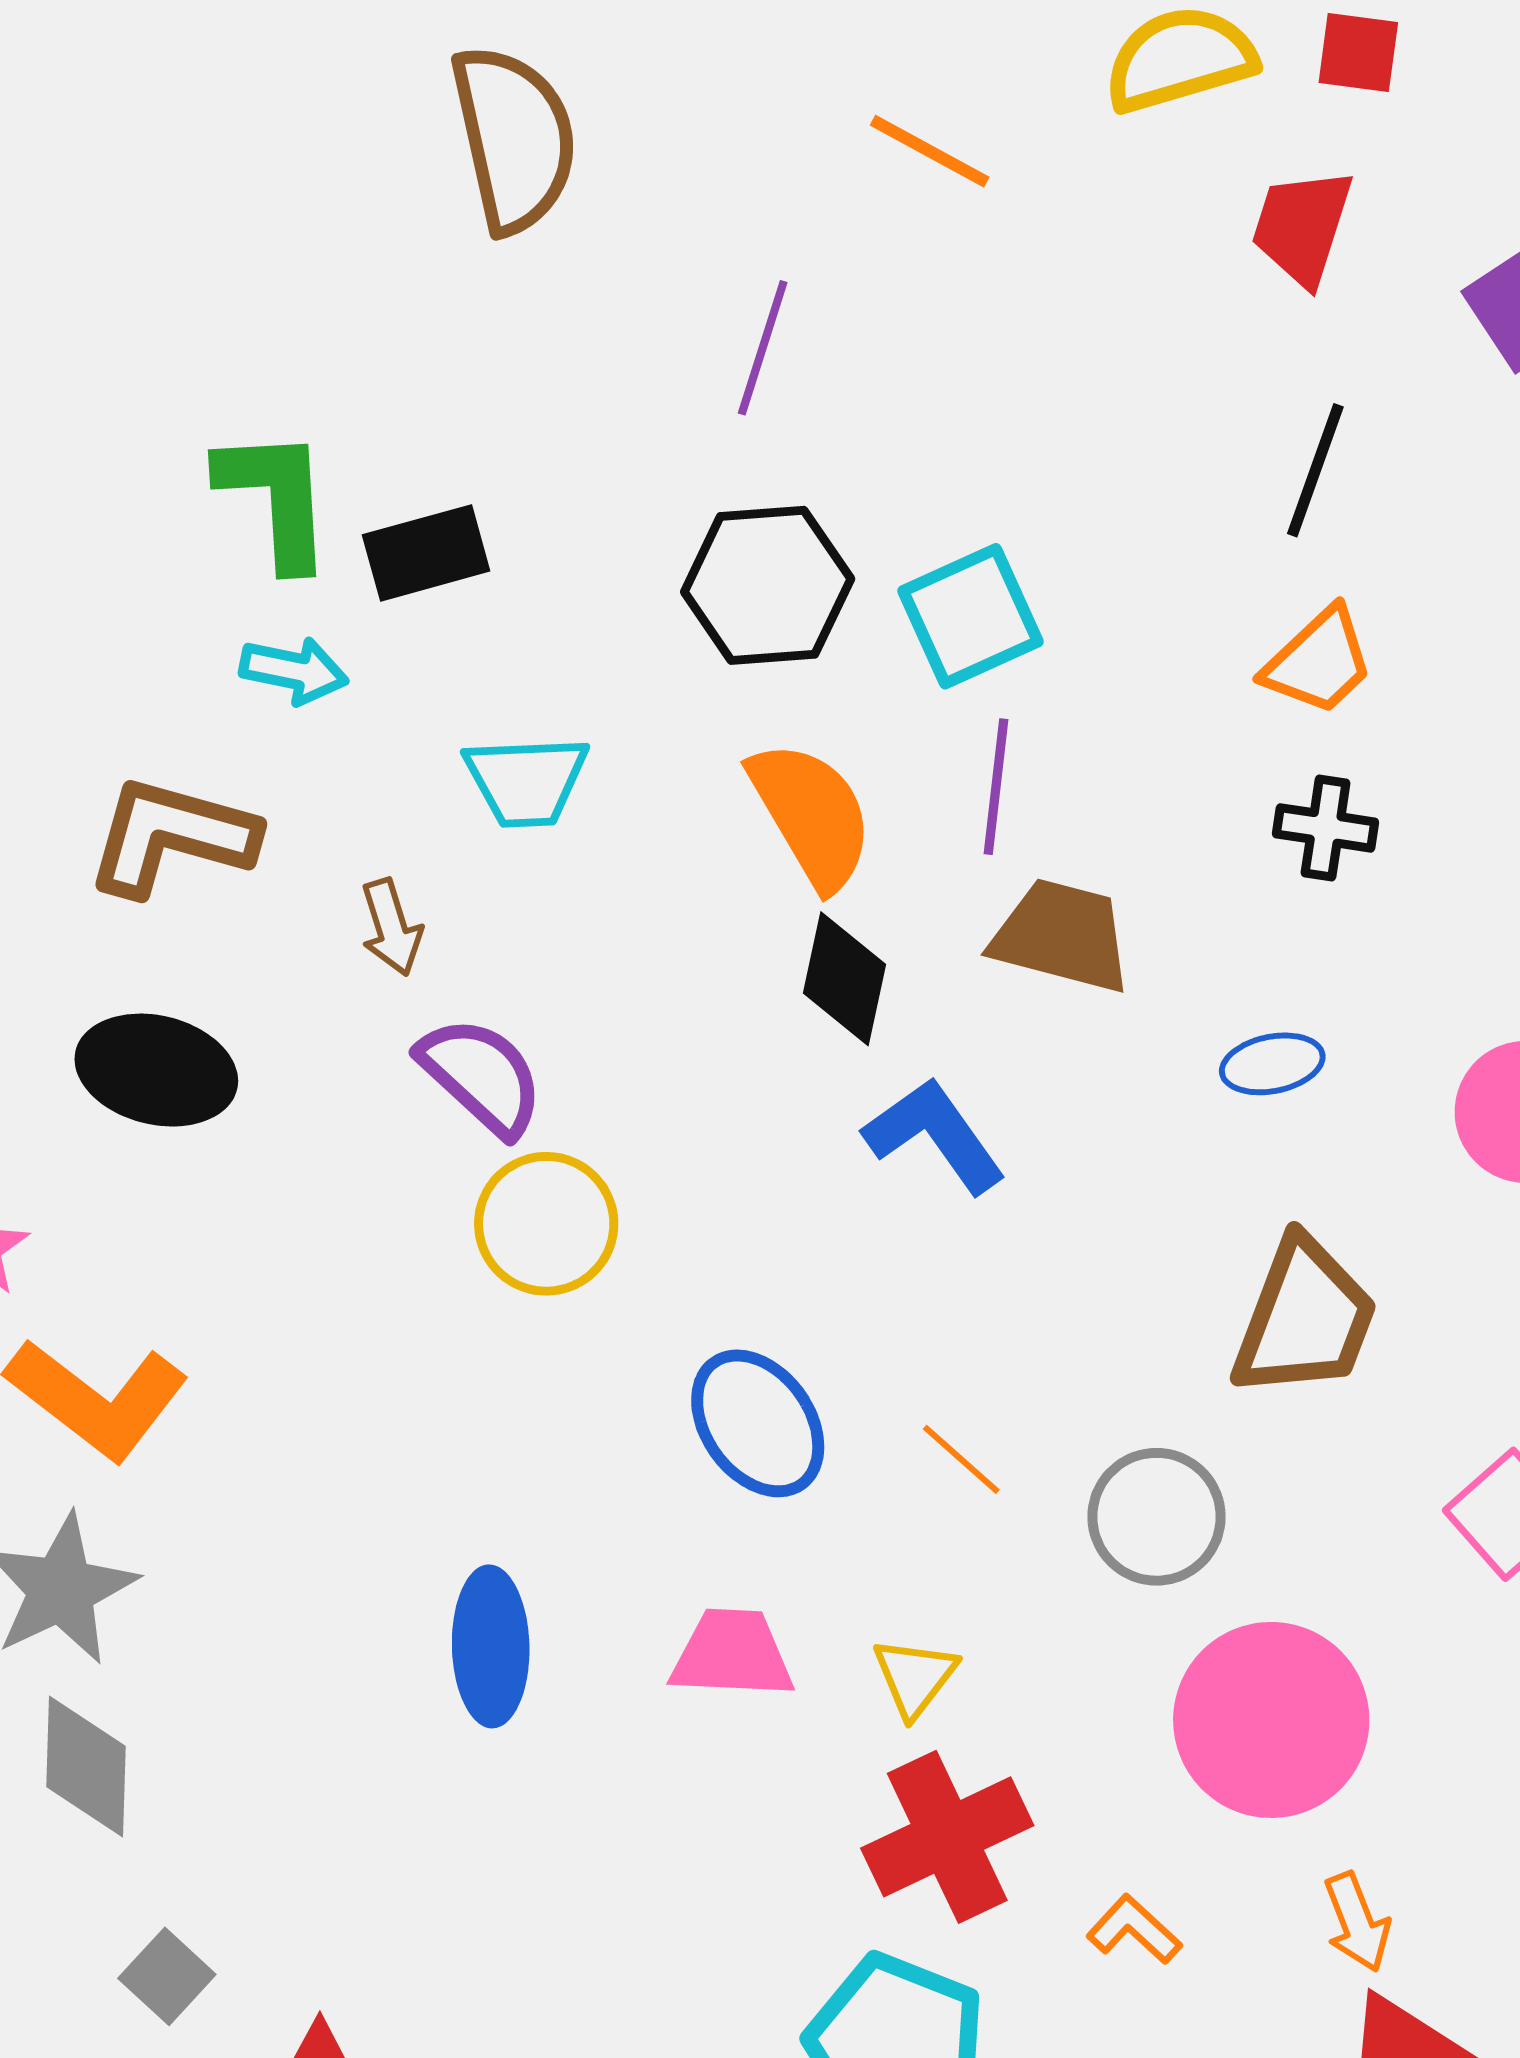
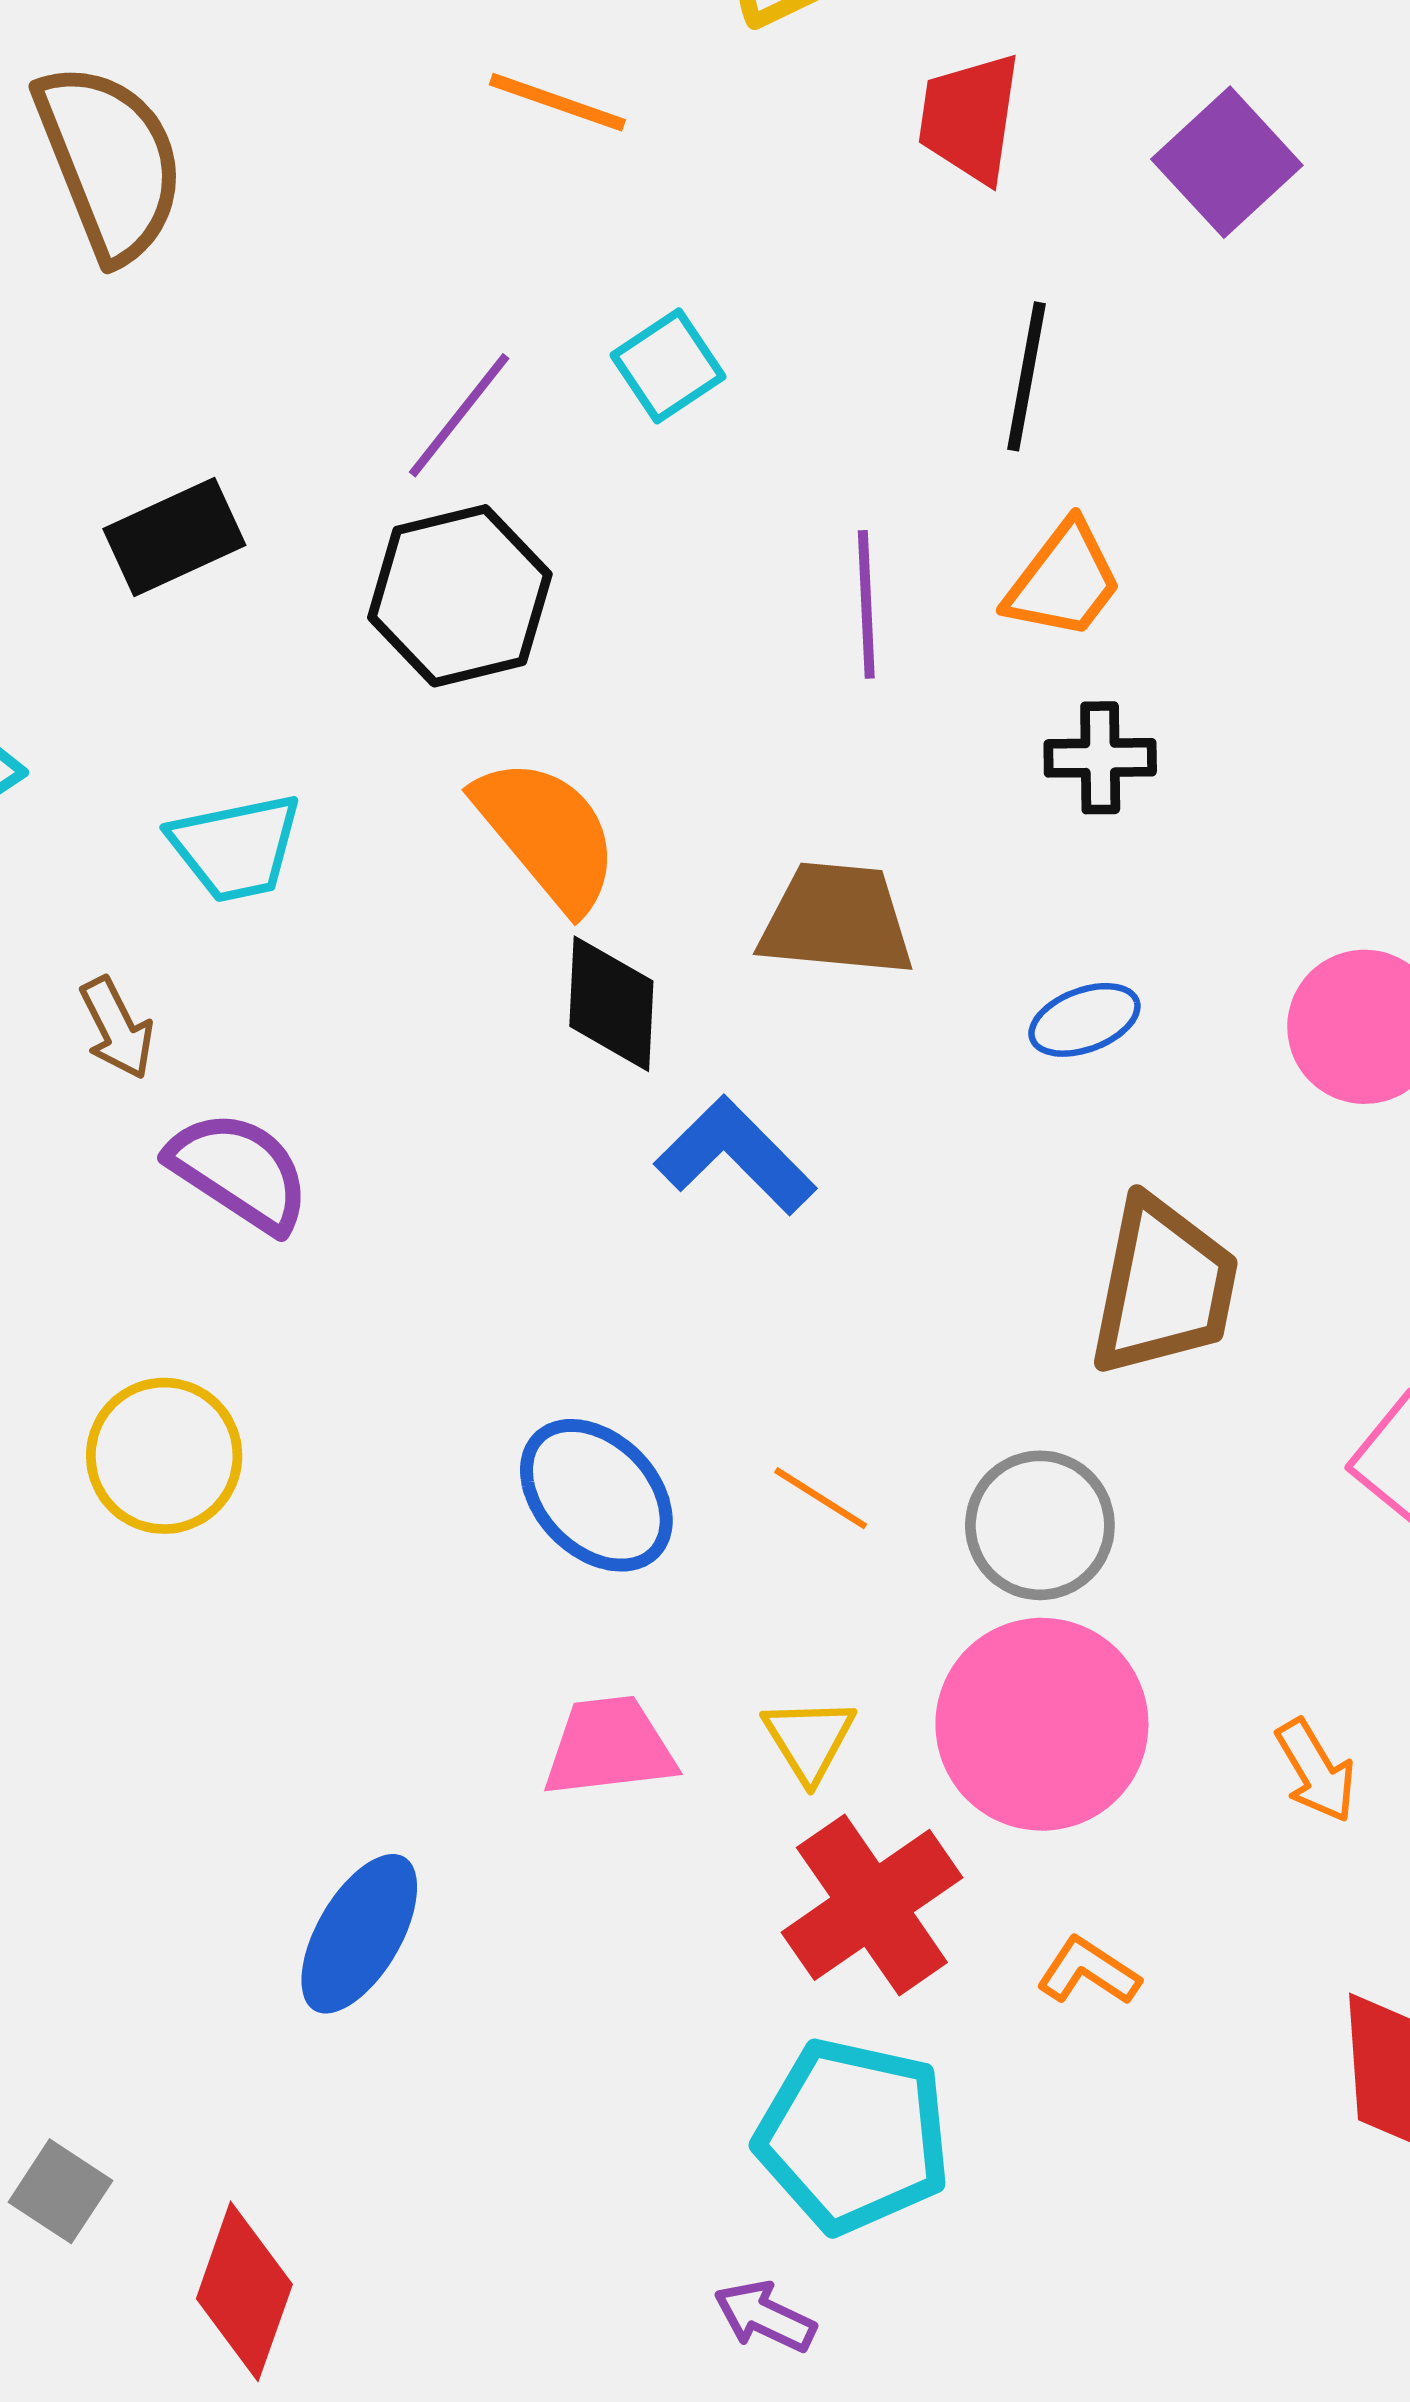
purple line: (763, 348) -> (459, 415), moved, turned 30
black rectangle: (426, 553) -> (174, 537), moved
cyan square: (970, 616) -> (668, 366), moved, size x0.7
purple line: (996, 787) -> (866, 604), moved
yellow circle: (546, 1224) -> (164, 1456), moved
blue ellipse: (491, 1646) -> (359, 1934), moved, turned 41
pink circle: (1271, 1720) -> (1042, 1724), moved
orange arrow: (1357, 1922) -> (1316, 1771), moved

